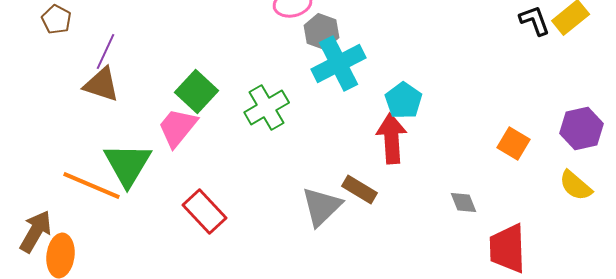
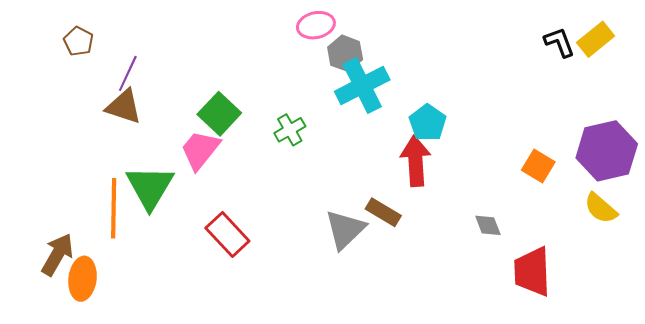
green cross: (267, 108) -> (290, 130), size x0.7
purple hexagon: (582, 128) -> (607, 151), size x1.4
orange line: (92, 186) -> (114, 208), turned 68

